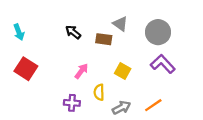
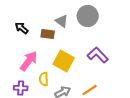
gray circle: (158, 32) -> (88, 16), moved
pink arrow: (81, 71) -> (29, 61), size x1.5
yellow square: (123, 71) -> (64, 61), size x1.5

